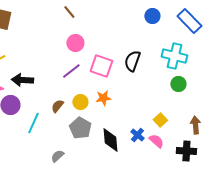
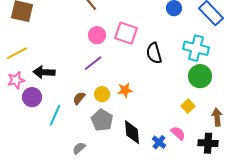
black semicircle: (132, 61) -> (154, 53), turned -35
pink square: (101, 66) -> (126, 33), moved
green circle: (178, 84) -> (200, 76), size x1.5
yellow square: (160, 120) -> (188, 106), moved
blue cross: (137, 135) -> (159, 142), moved

